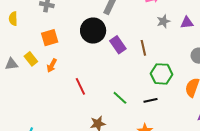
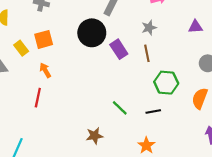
gray star: (163, 21) -> (149, 28), moved
yellow rectangle: (31, 59) -> (21, 48), moved
orange arrow: (52, 65) -> (45, 70), turned 120
red line: (80, 86) -> (38, 98), moved, turned 36

